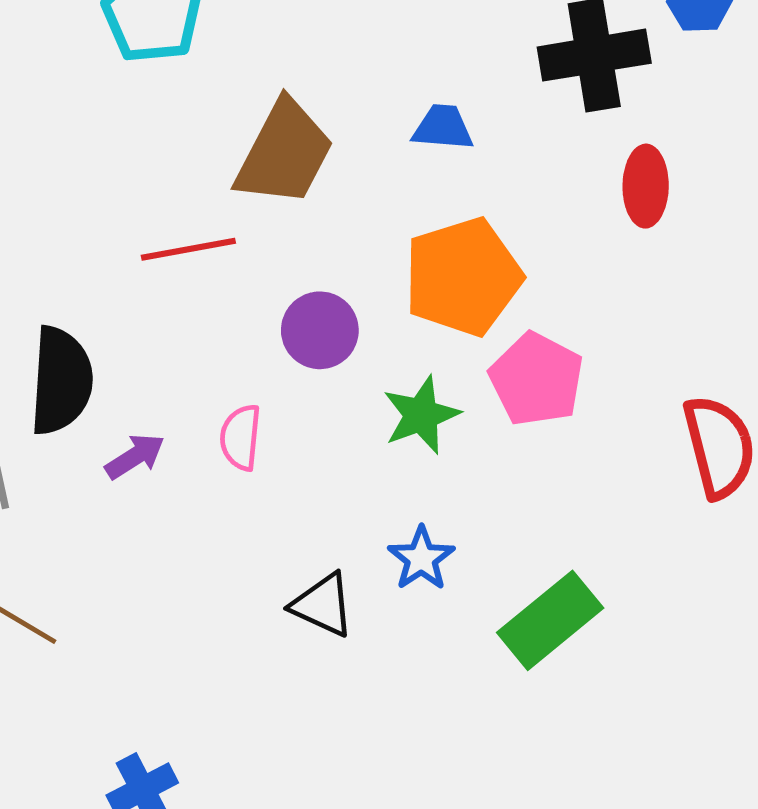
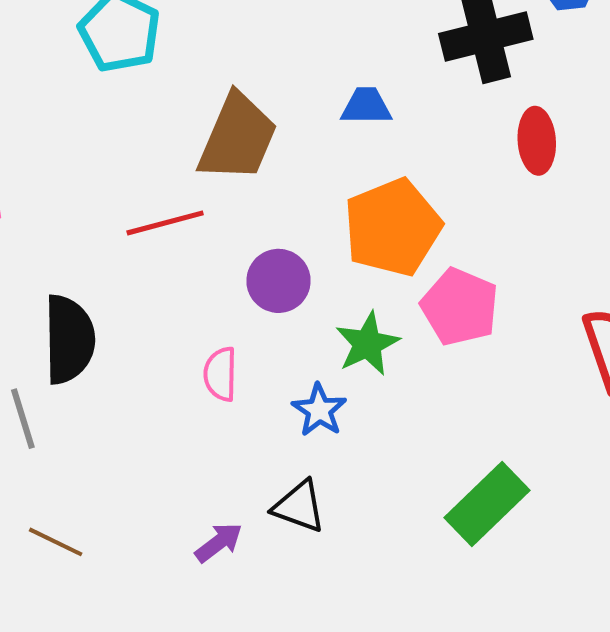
purple arrow: (135, 456) -> (219, 542), moved
blue star: (421, 558) -> (319, 410), moved

